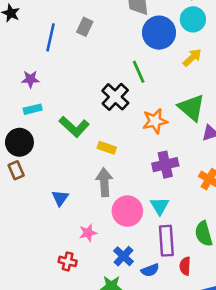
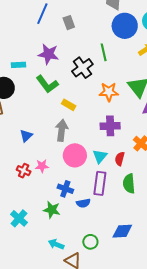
gray rectangle: (85, 27) -> (69, 23), moved, turned -56
purple star: (30, 79) -> (48, 54), moved, size x1.5
blue cross: (123, 256) -> (65, 189), turned -35
red cross: (68, 261) -> (24, 171), moved
red semicircle: (185, 266) -> (120, 159), moved

